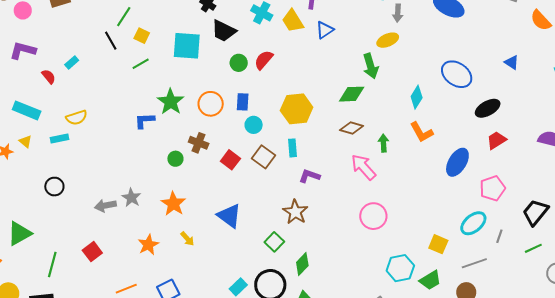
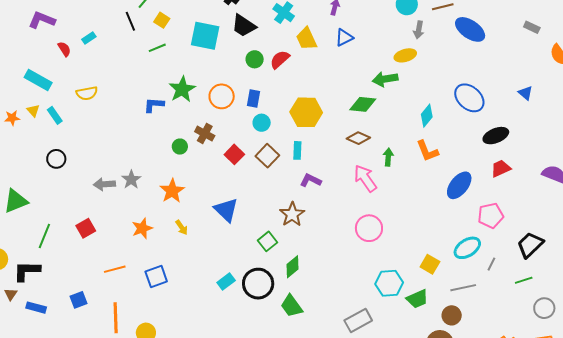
yellow trapezoid: (293, 21) -> (307, 39), moved
green arrow: (371, 66) -> (385, 79), turned 90
cyan rectangle: (60, 139) -> (55, 115), moved, turned 60

